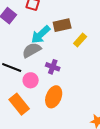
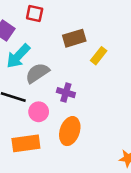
cyan arrow: (41, 35) -> (18, 56), moved
orange rectangle: (19, 104) -> (26, 143), turned -55

